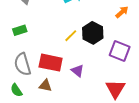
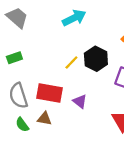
green semicircle: (16, 90) -> (22, 125), moved

